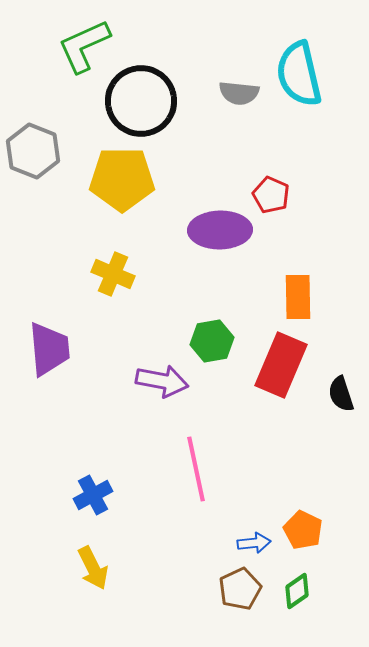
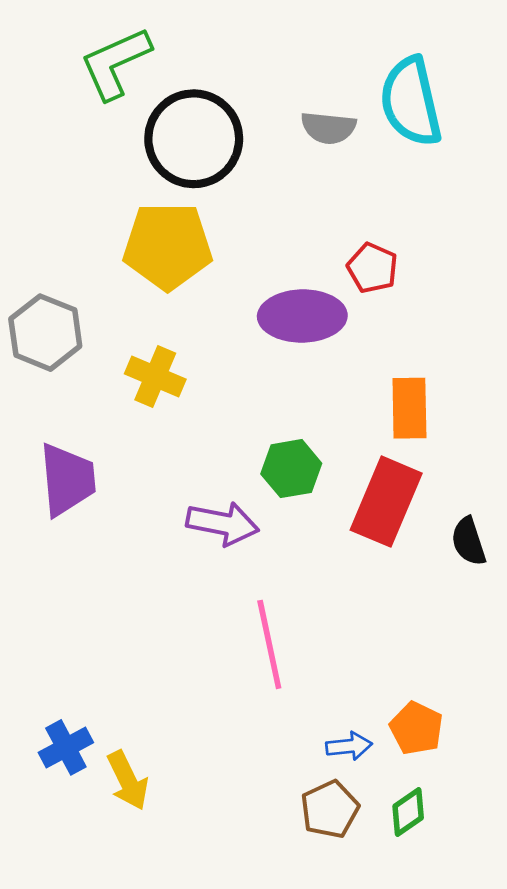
gray hexagon: (33, 151) -> (45, 333), moved
blue cross: (93, 495) -> (66, 747), moved

